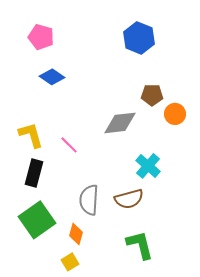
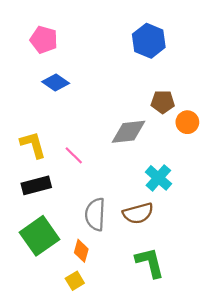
black rectangle: (34, 173) -> (36, 185), turned 60

